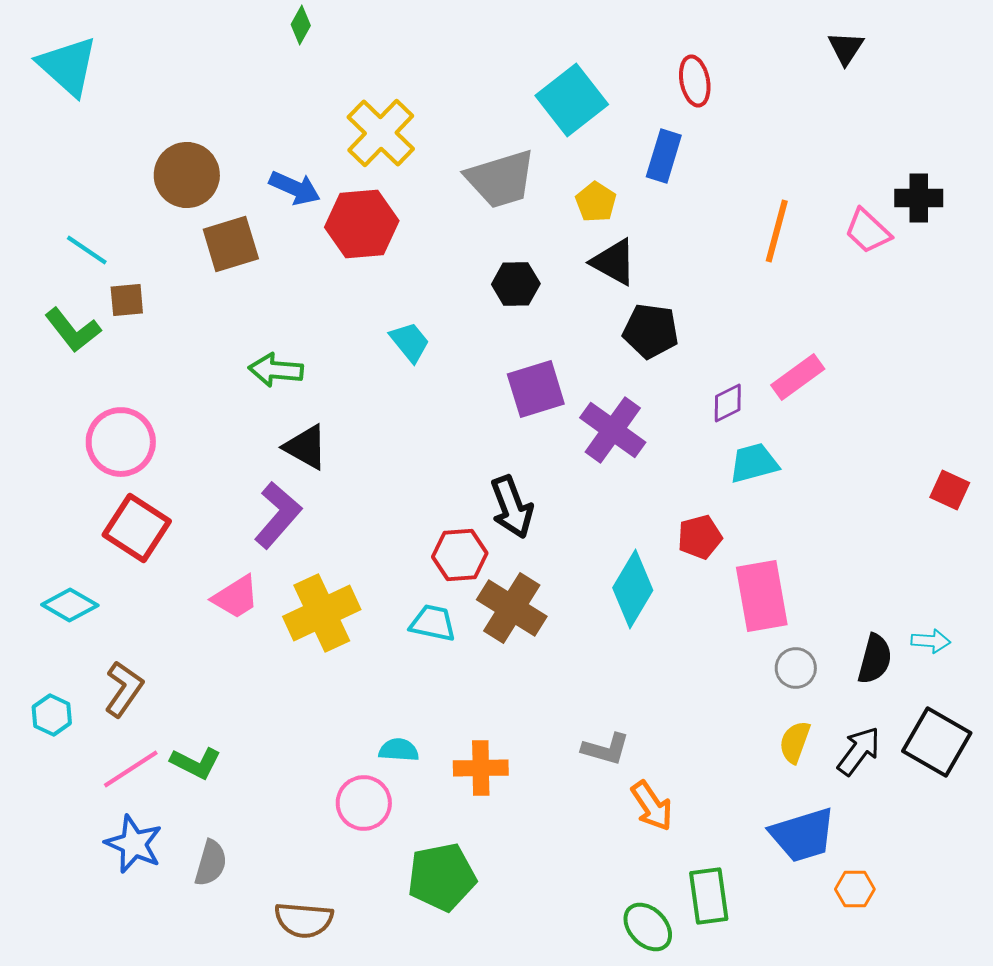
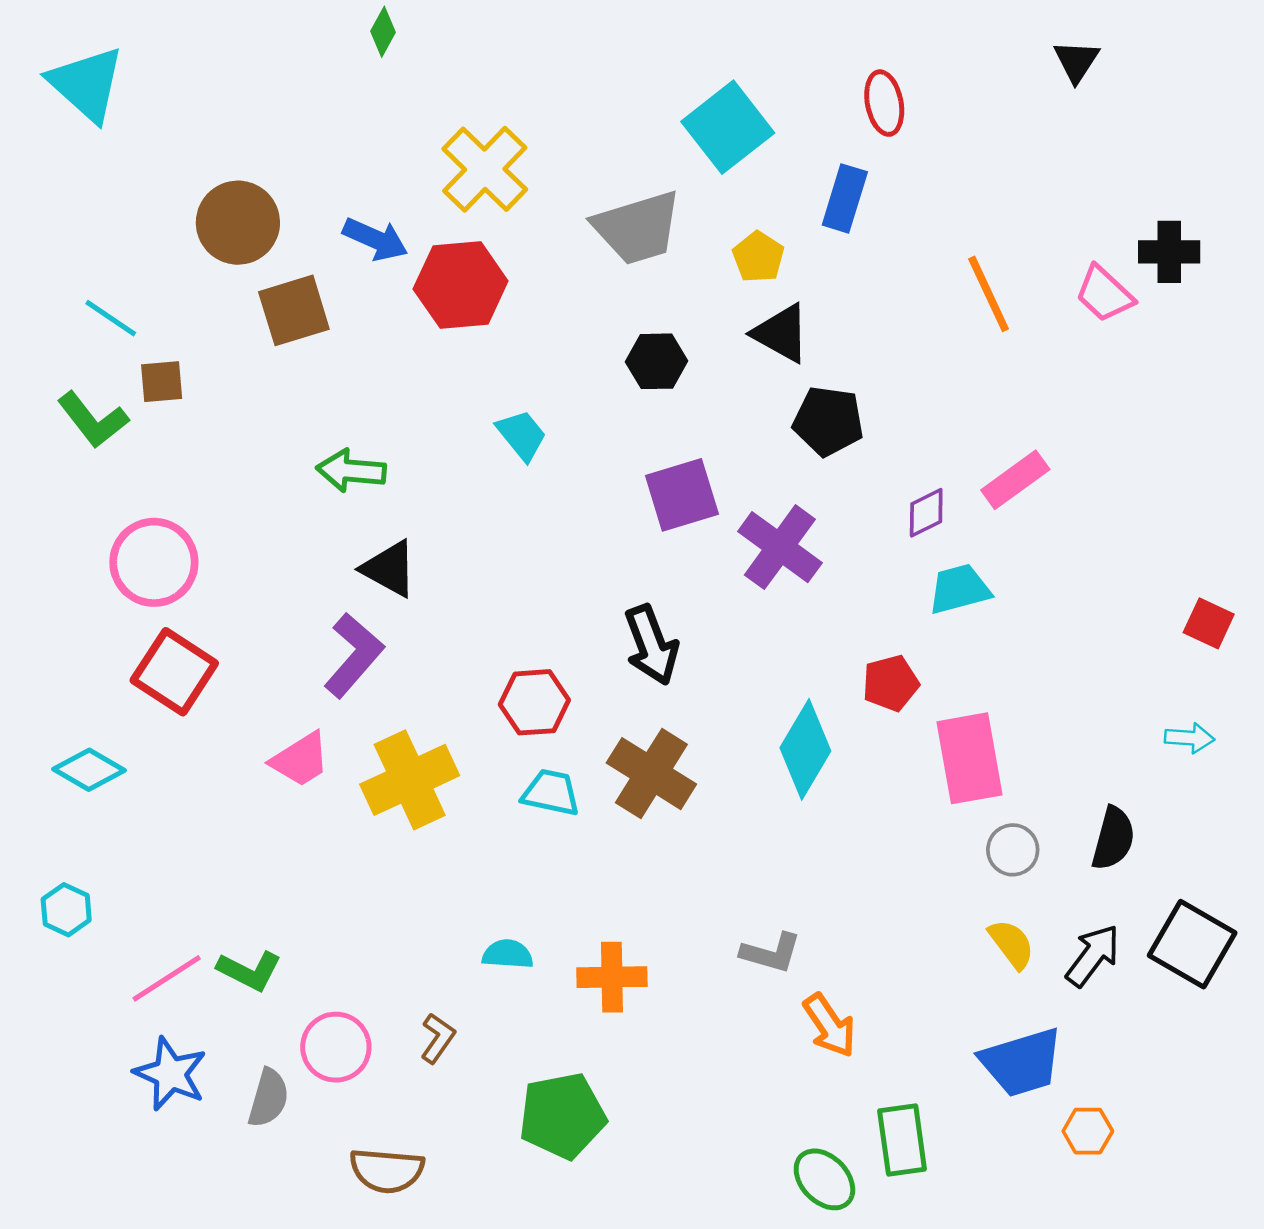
orange line: (777, 231) -> (989, 294), turned -40
red hexagon: (460, 555) -> (534, 702), moved
cyan arrow: (931, 641) -> (1190, 738), moved
brown L-shape: (124, 689) -> (438, 1038), moved, size x0.7
yellow semicircle: (795, 742) -> (1011, 944), turned 123
pink circle: (364, 803) -> (336, 1047), moved

